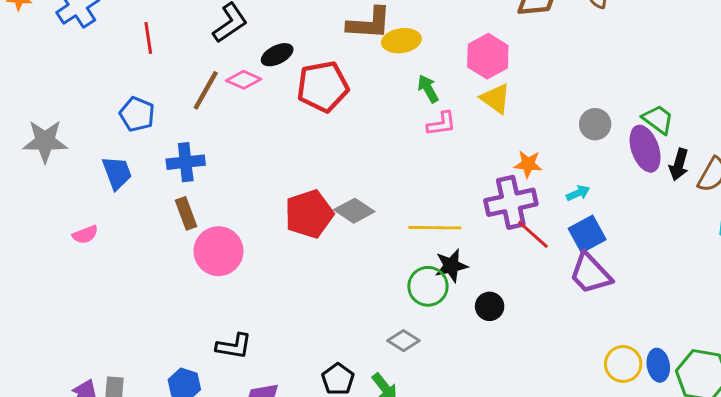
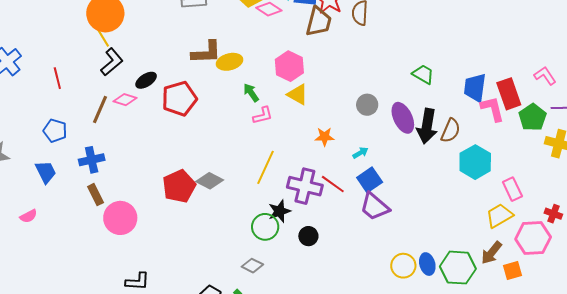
green trapezoid: (658, 119) -> (423, 74), moved
black arrow: (679, 165) -> (427, 126), size x1.6
purple cross: (511, 202) -> (305, 186), moved, turned 32
yellow line: (435, 228) -> (266, 167), moved, turned -60

